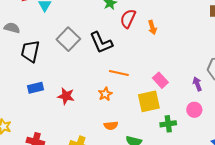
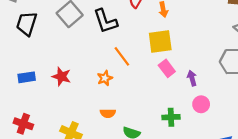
orange line: (119, 73) -> (122, 56), turned 36
purple arrow: (197, 84) -> (192, 78), moved
blue rectangle: (36, 88) -> (27, 77), moved
yellow square: (149, 101) -> (160, 42), moved

